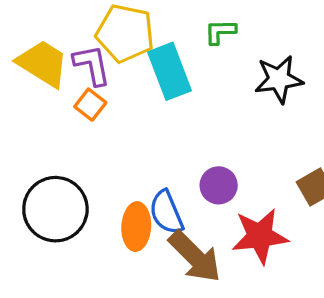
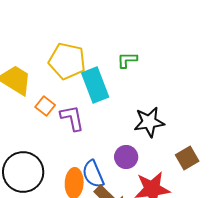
purple L-shape: (92, 65) -> (72, 118), moved
black star: (279, 79) -> (149, 122), moved

